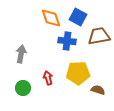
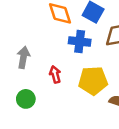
red arrow: (48, 78) -> (55, 74), moved

